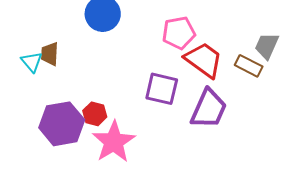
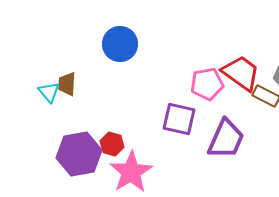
pink pentagon: (179, 33) -> (207, 84), moved
red trapezoid: (204, 60) -> (241, 73), moved

